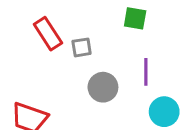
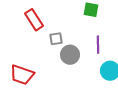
gray square: (82, 47) -> (56, 39), moved

